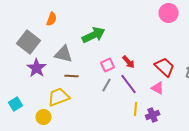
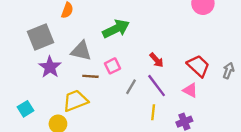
gray square: (29, 42) -> (41, 37), turned 30
pink square: (108, 65) -> (112, 66), moved
yellow line: (136, 109) -> (153, 112), moved

